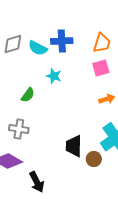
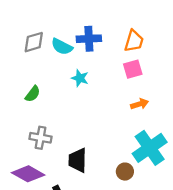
green semicircle: (28, 95) -> (33, 94), moved
black trapezoid: (74, 146) -> (78, 160), moved

